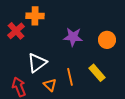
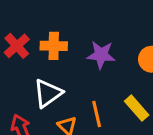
orange cross: (35, 16) -> (54, 46), moved

